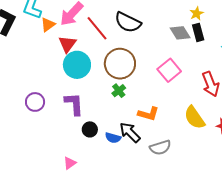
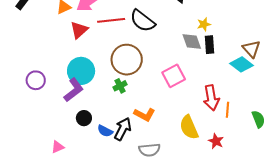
yellow star: (197, 13) -> (204, 24), moved
red line: (97, 28) -> (111, 20), turned -68
cyan circle: (77, 65) -> (81, 71), moved
purple L-shape: (74, 104) -> (74, 90), turned 45
black arrow: (130, 132) -> (123, 129), turned 60

